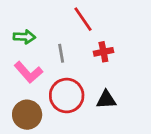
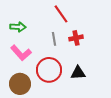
gray line: (61, 53) -> (54, 39), moved

